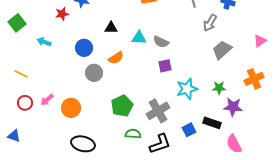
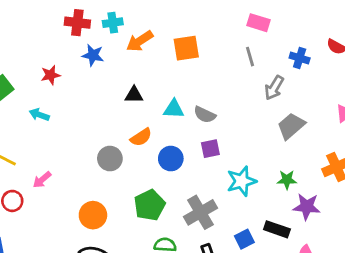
red star: (62, 14) -> (50, 75), moved
blue circle: (84, 48) -> (171, 159), moved
pink arrow: (47, 100) -> (42, 180), moved
orange circle: (71, 108) -> (93, 215), moved

